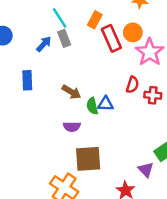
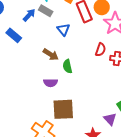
gray rectangle: (64, 38) -> (46, 11), turned -40
blue rectangle: (27, 80) -> (14, 35), moved, turned -49
blue triangle: (106, 104) -> (63, 30), moved, turned 48

